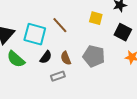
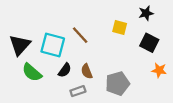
gray pentagon: (94, 56) -> (117, 83), moved, turned -30

